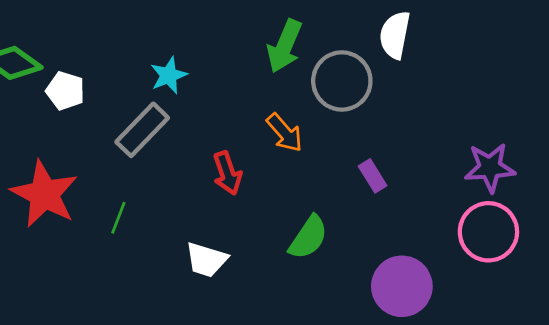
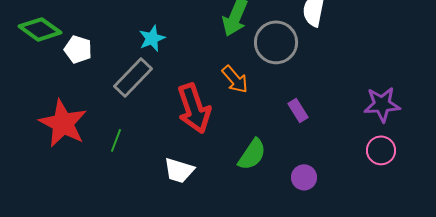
red arrow: (227, 173) -> (194, 108), size x1.6
pink circle: (488, 232) -> (381, 150), size x0.7
purple circle: (402, 286) -> (304, 177), moved, size x0.6

